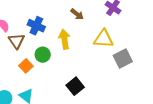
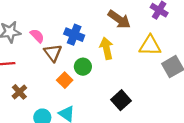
brown arrow: (77, 14) -> (119, 19), size x1.5

